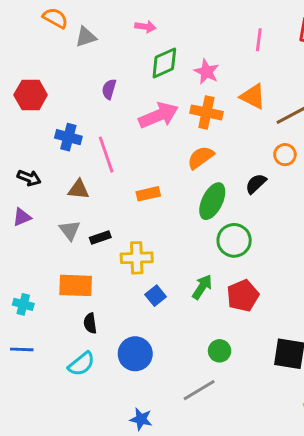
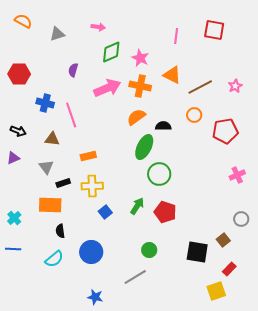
orange semicircle: (55, 18) -> (23, 21), moved
black semicircle: (256, 184) -> (163, 126), moved, turned 42
orange rectangle: (148, 194) -> (88, 156), moved
black rectangle: (100, 237) -> (63, 183), moved
red pentagon: (243, 296) -> (165, 212), turned -30
cyan cross: (23, 304) -> (14, 218), turned 32

